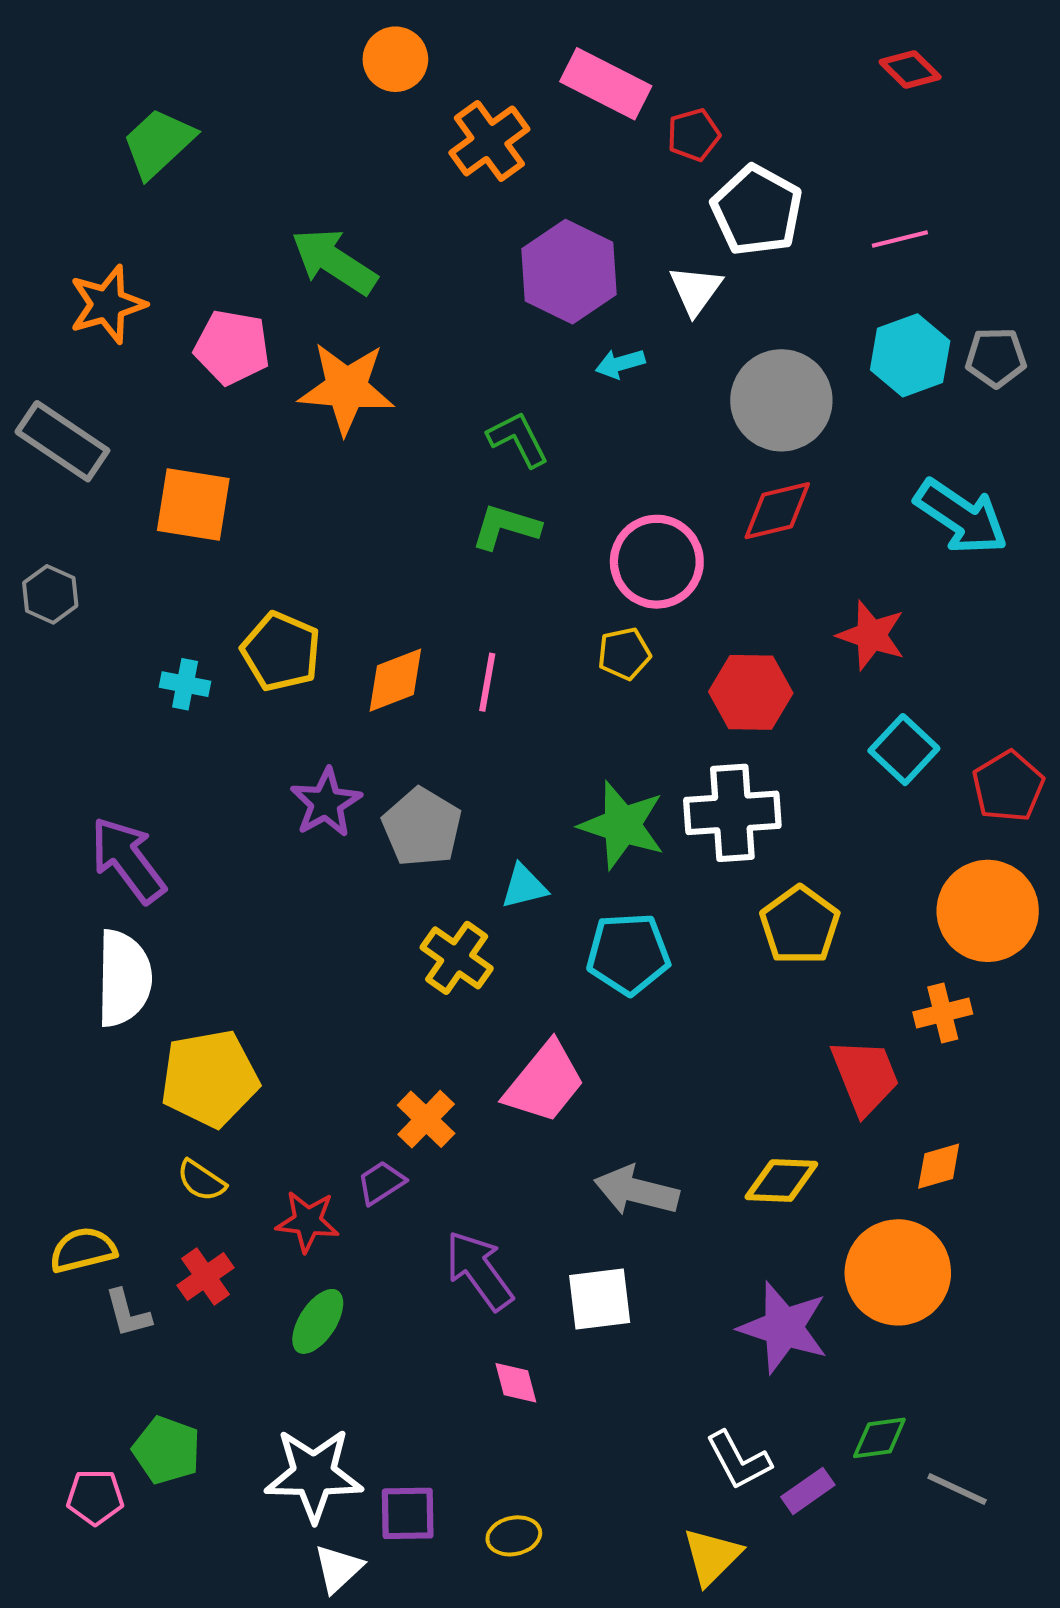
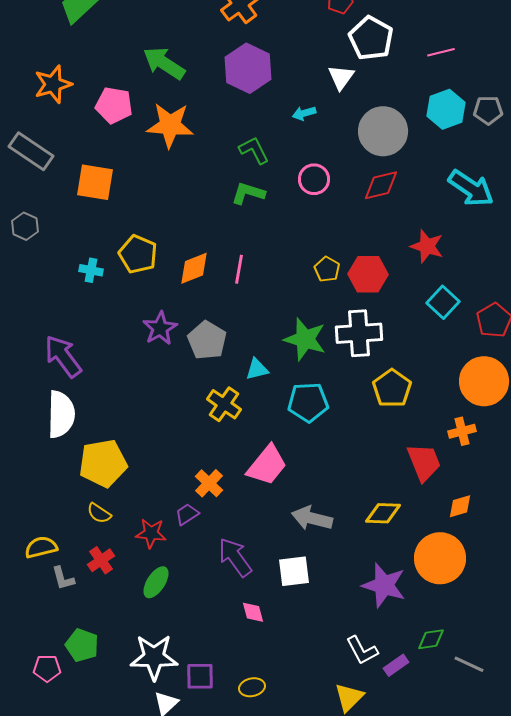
purple hexagon: (569, 272) -> (248, 68), moved
pink circle: (657, 562) -> (314, 179), moved, size x0.7
yellow pentagon: (624, 654) -> (327, 269), moved, turned -30

